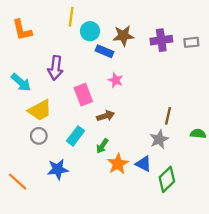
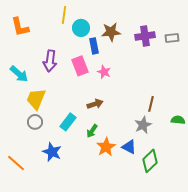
blue rectangle: (104, 51) -> (94, 46), turned 56
pink rectangle: (83, 95) -> (80, 66), moved
yellow trapezoid: (40, 110) -> (36, 99), turned 140
blue star: (58, 169) -> (52, 152), turned 30

